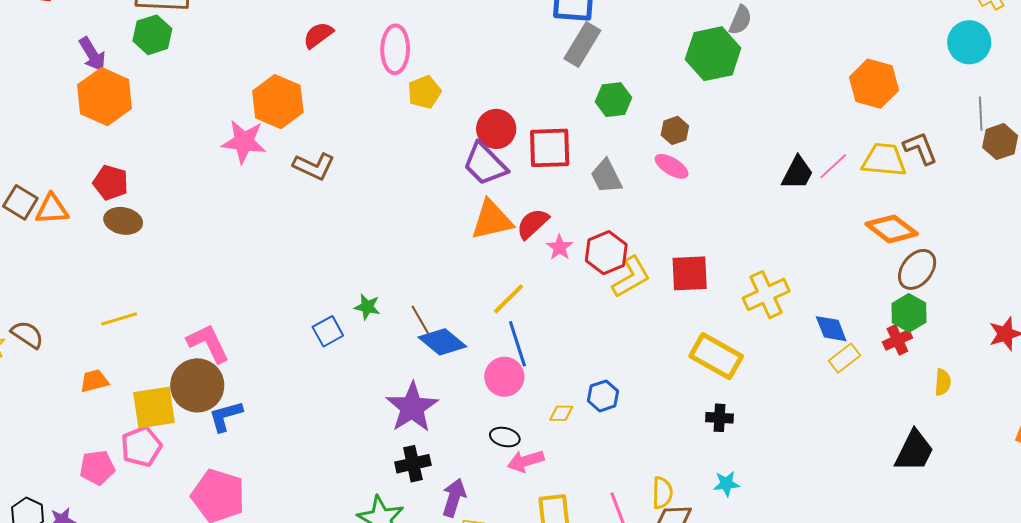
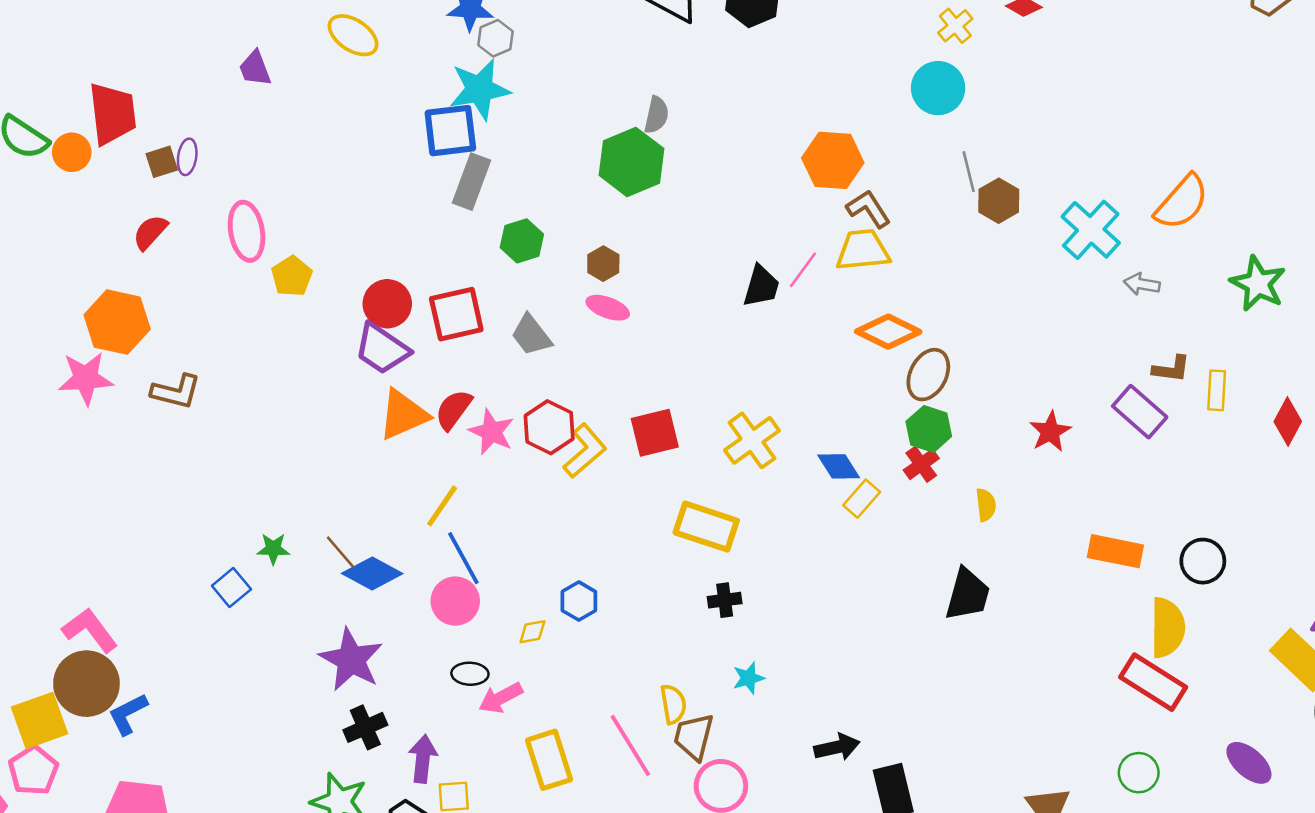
brown L-shape: (920, 148) -> (869, 209), moved
pink star: (560, 247) -> (492, 432), size x1.4

